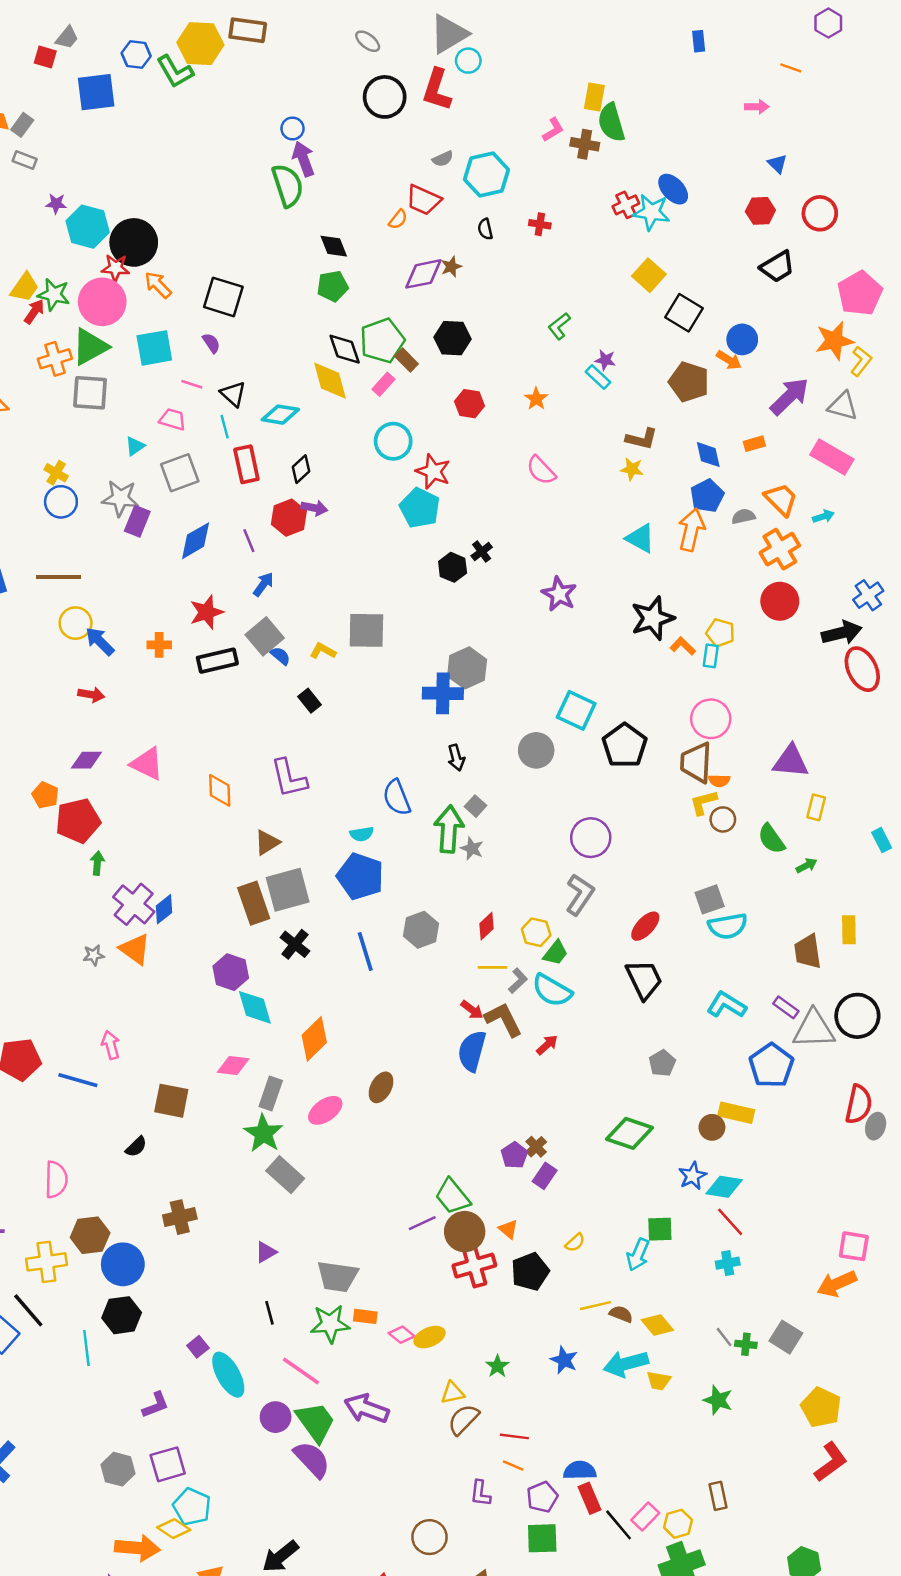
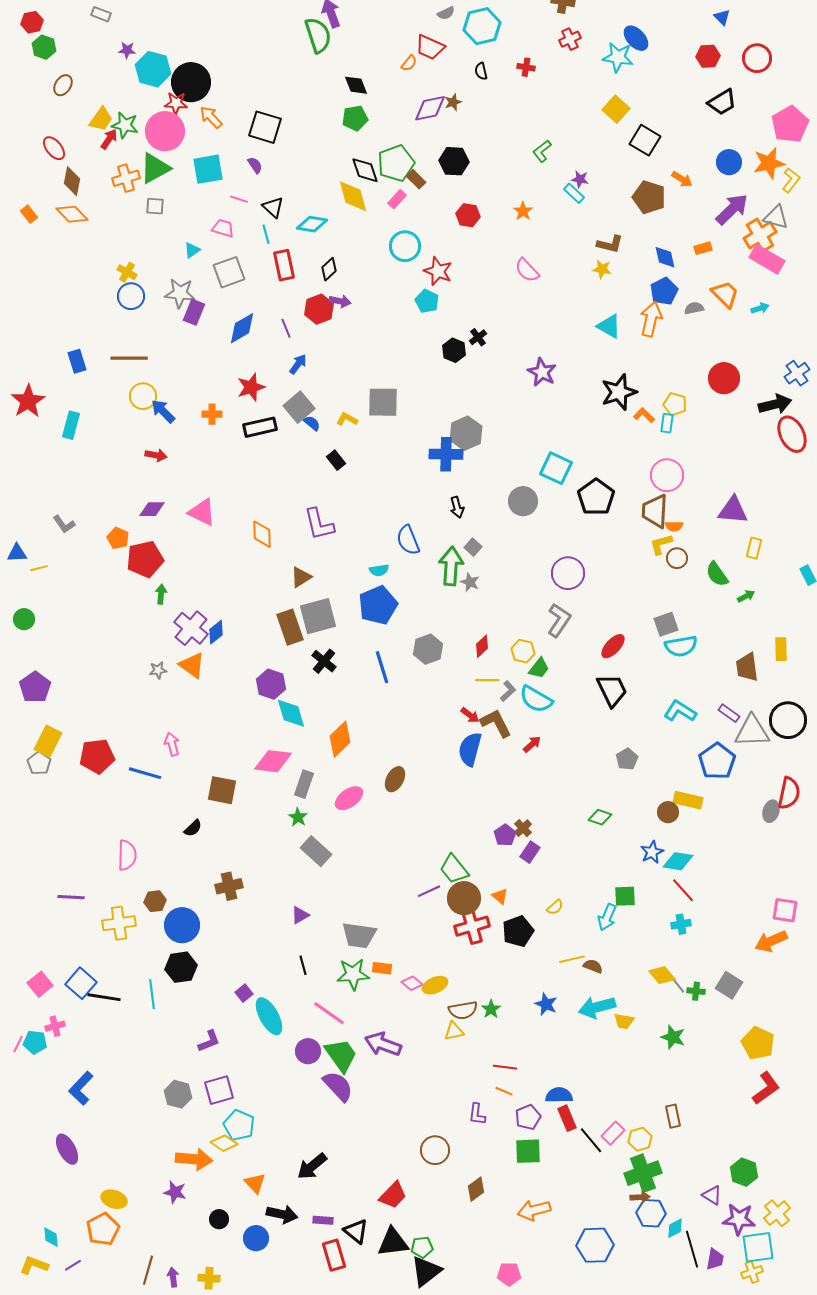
red cross: (626, 205) -> (570, 39), moved
blue circle: (742, 339) -> (729, 162), moved
gray square: (90, 393) -> (155, 206), size x0.6
cyan pentagon: (420, 508) -> (427, 301), size x0.7
orange cross: (780, 549) -> (760, 235), moved
blue pentagon: (360, 876) -> (378, 605), turned 30
pink diamond: (233, 1066) -> (273, 761), size x1.4
gray ellipse: (876, 1126) -> (771, 811), moved
green star: (263, 1133) -> (298, 817), size x0.6
green diamond: (630, 1133) -> (600, 817), size x0.6
brown hexagon: (90, 1235) -> (155, 901), size x0.7
black line: (28, 1310) -> (104, 997), moved, turned -40
yellow diamond: (657, 1325) -> (662, 975), moved
brown semicircle: (463, 1419) -> (463, 1010), moved, turned -144

